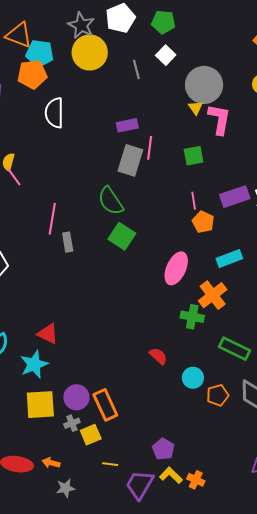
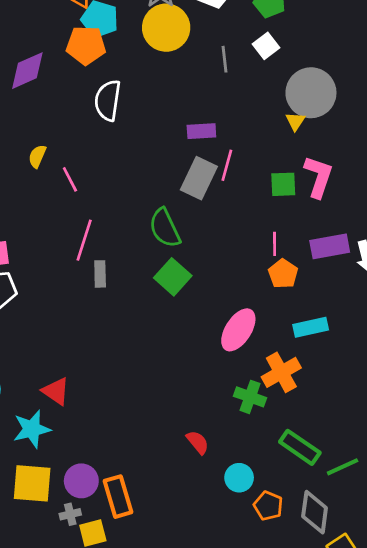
pink L-shape: (219, 119) -> (318, 177), moved
pink line: (14, 177) -> (70, 179), moved
orange pentagon: (218, 395) -> (268, 506), turned 30

